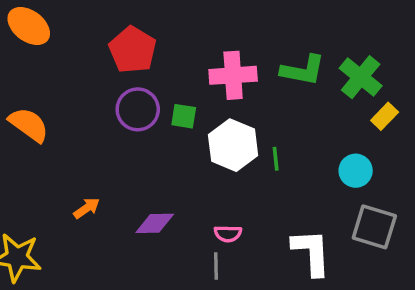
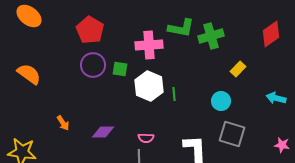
green L-shape: (303, 70) -> (181, 28), moved
green cross: (361, 77) -> (211, 36), moved, turned 35
orange arrow: (87, 208) -> (63, 123), turned 91

